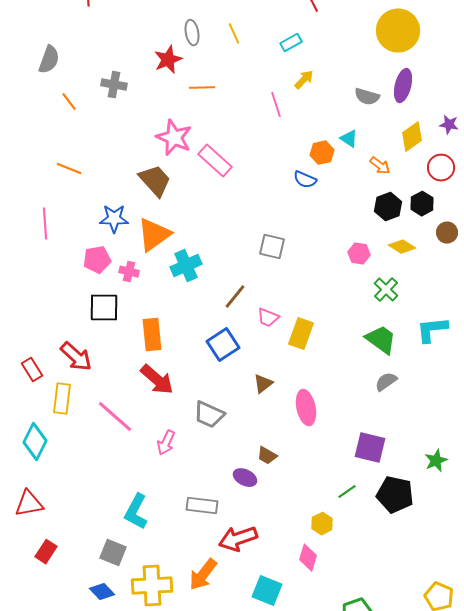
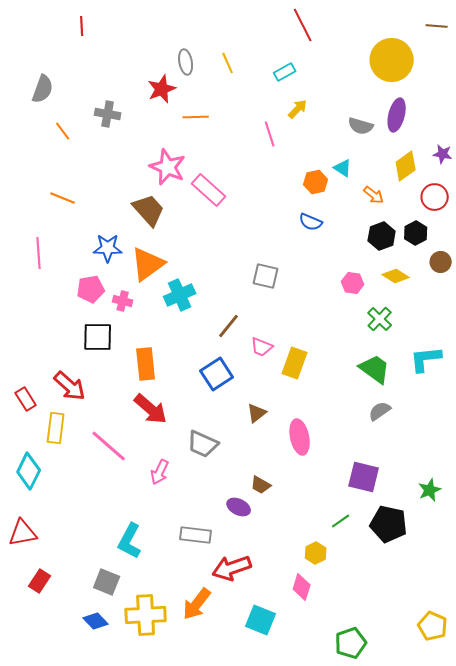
blue semicircle: (305, 180) -> (311, 222), moved

